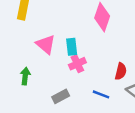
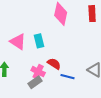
pink cross: (77, 64) -> (38, 72), moved, turned -32
red semicircle: (121, 71) -> (54, 64), moved, turned -64

